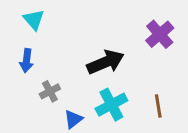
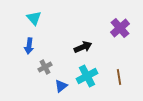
black arrow: (106, 62) -> (83, 47), size x0.7

